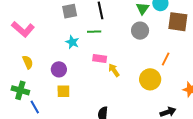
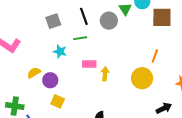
gray circle: (140, 31) -> (109, 21), moved
yellow semicircle: (28, 62) -> (34, 73), moved, turned -88
yellow arrow: (114, 70) -> (105, 74), turned 48
yellow square: (63, 91) -> (58, 101), turned 32

